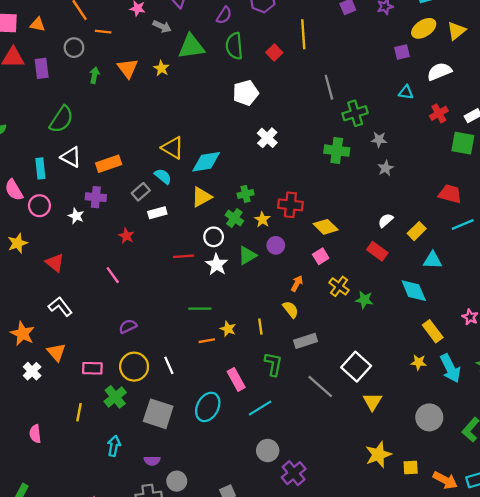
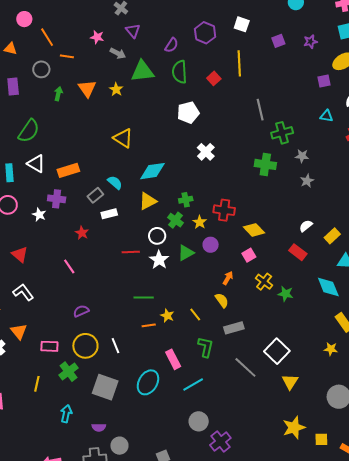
yellow triangle: (173, 148) -> (123, 138), moved
yellow line: (260, 327) -> (195, 314), turned -32

